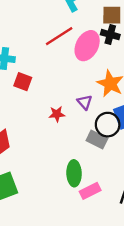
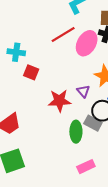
red star: (57, 114) -> (59, 101), size x1.6
green ellipse: (74, 173) -> (76, 132), moved

